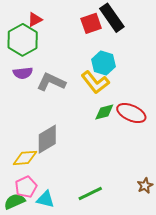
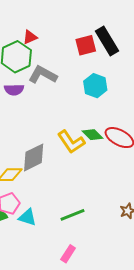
gray L-shape: (51, 82) -> (43, 75), moved
yellow L-shape: (95, 82) -> (71, 142), moved
green diamond: (104, 112) -> (92, 135), turned 55

